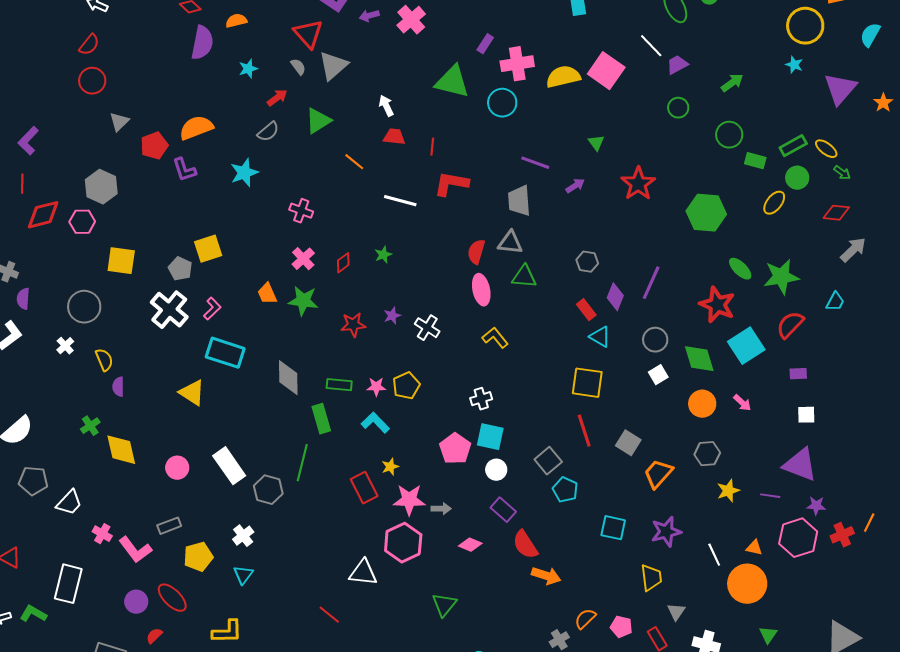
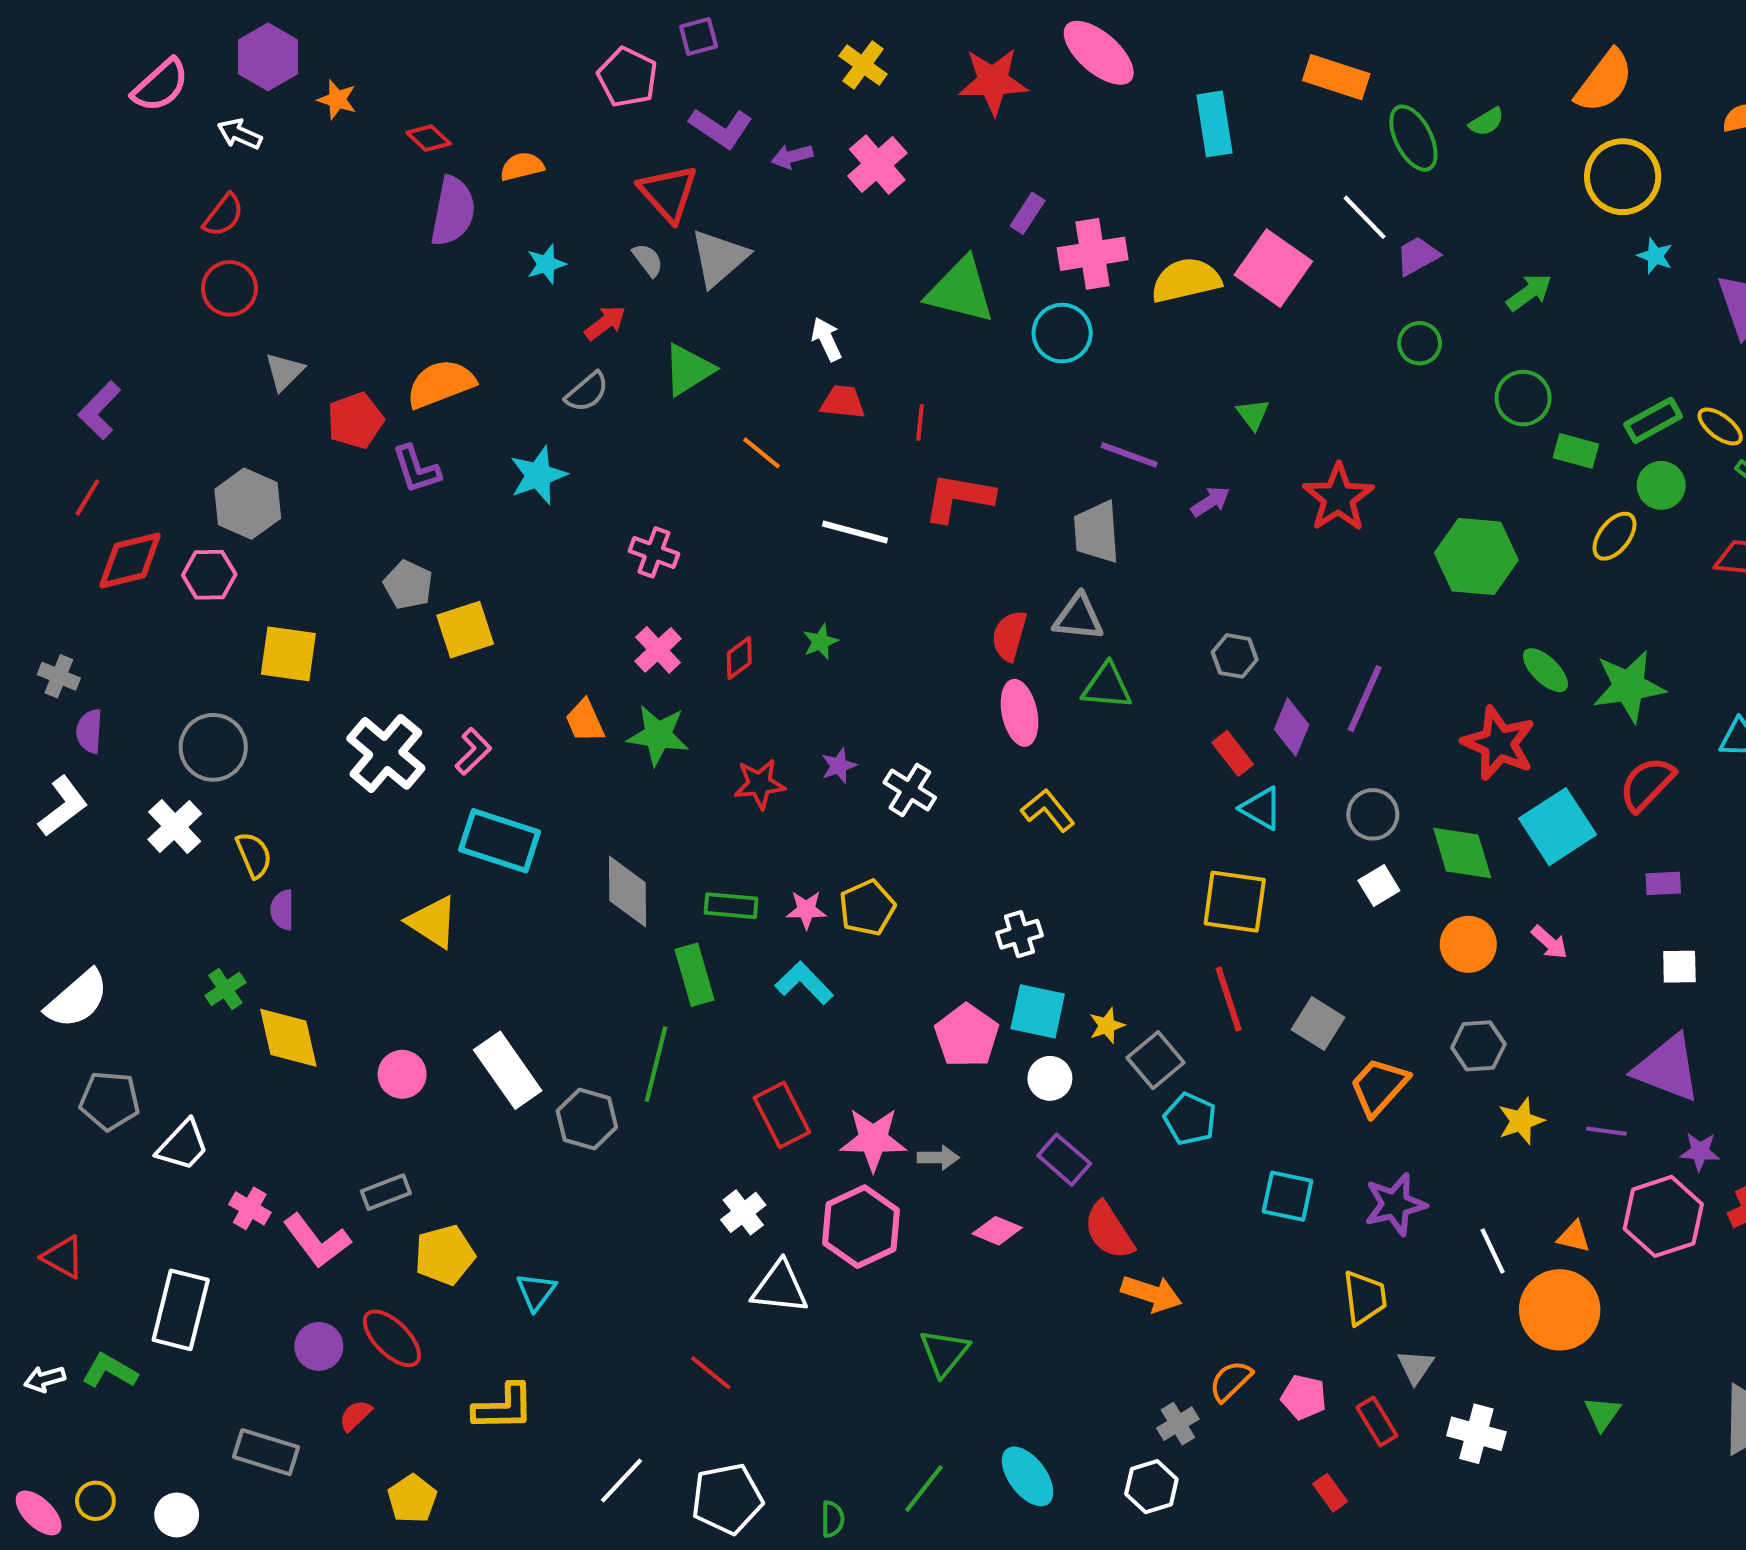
yellow circle: (805, 26) -> (1623, 177), moved
red line: (22, 184) -> (87, 498), turned 30
gray pentagon: (180, 269) -> (408, 585), moved
white cross: (65, 346) -> (175, 827), size x1.5
yellow star: (390, 467) -> (1107, 1026), moved
white cross: (243, 536) -> (743, 1212), moved

